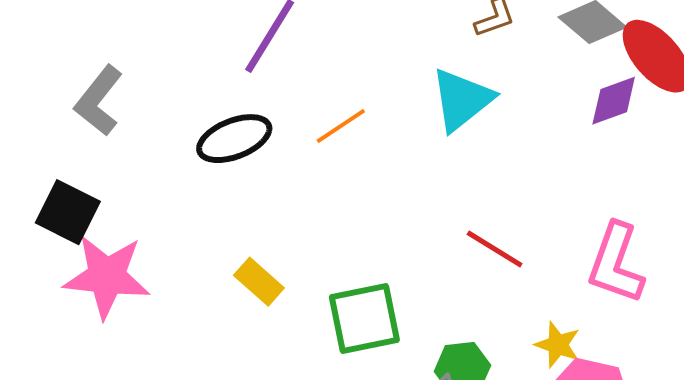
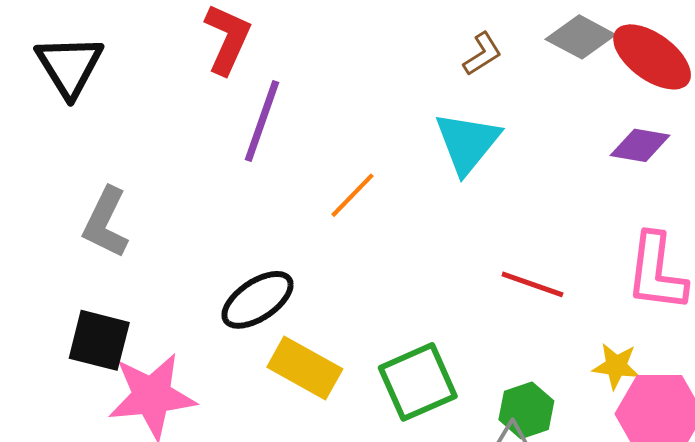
purple diamond: (614, 101) -> (640, 145), moved, turned 42
black ellipse: (234, 139) -> (258, 300), moved
yellow rectangle: (259, 282) -> (305, 368), size x1.4

